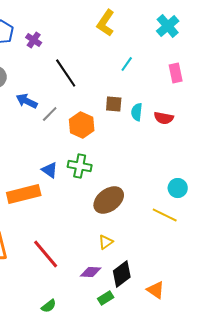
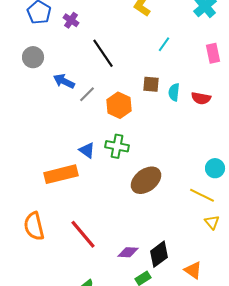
yellow triangle: (106, 242) -> (212, 222), moved, turned -35

